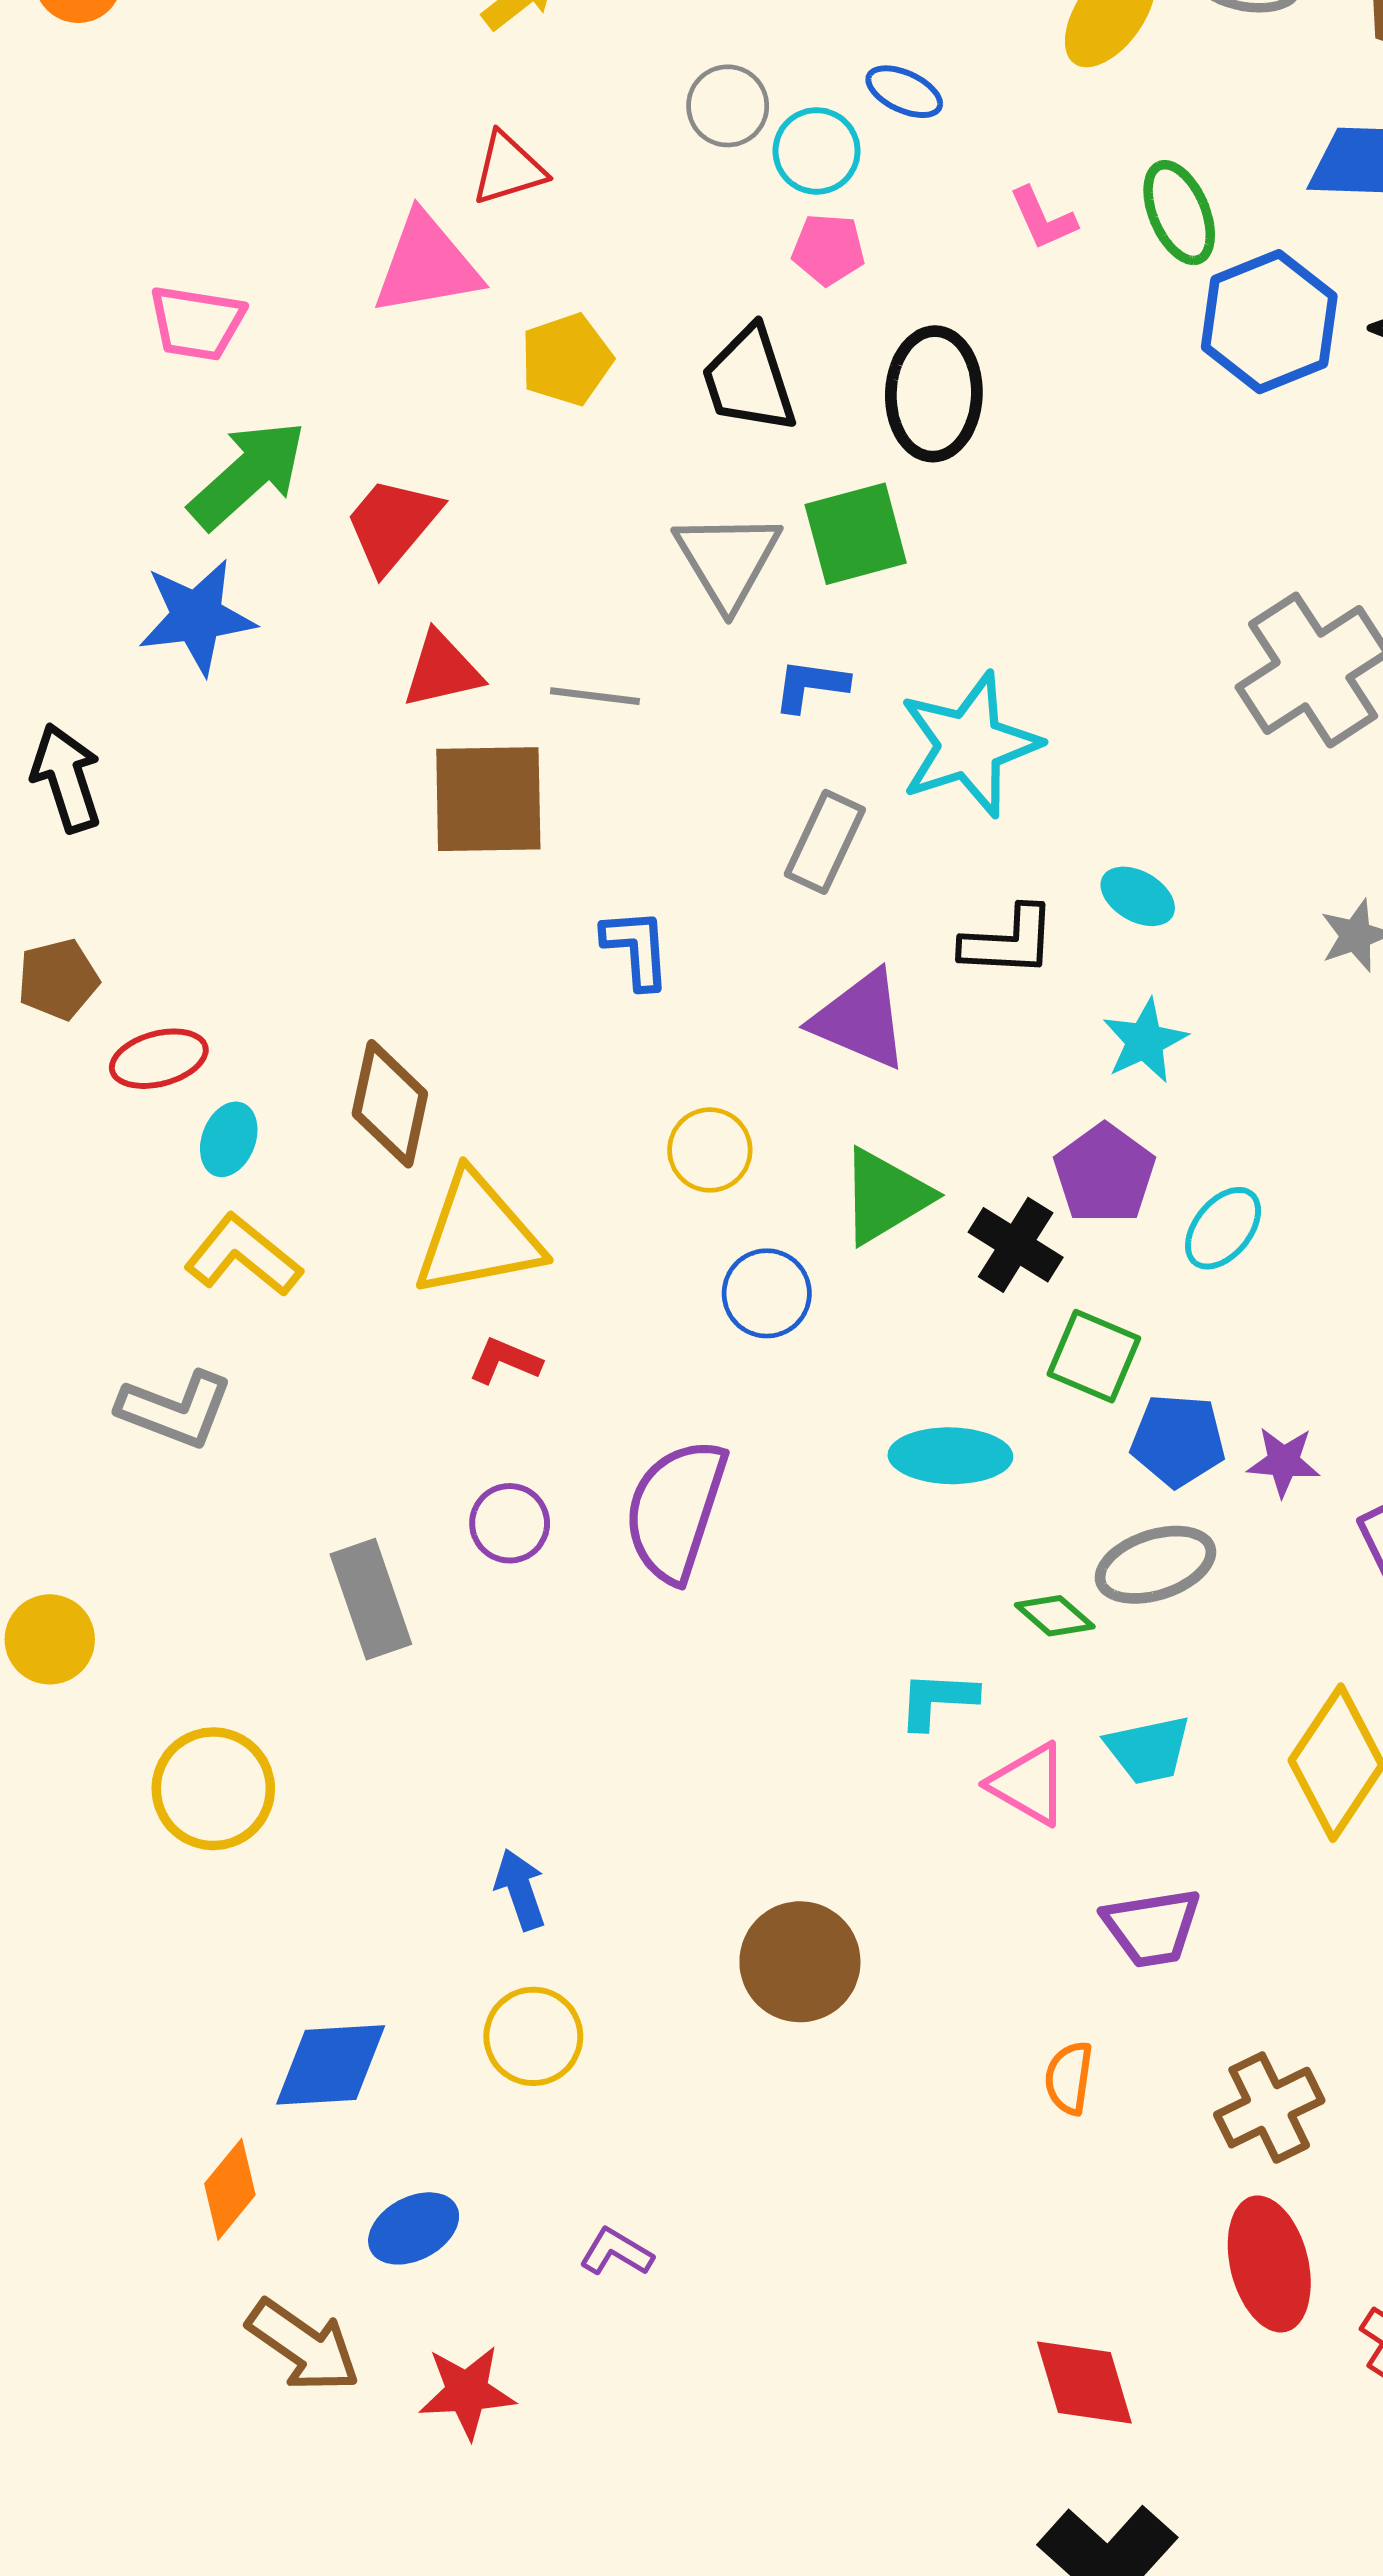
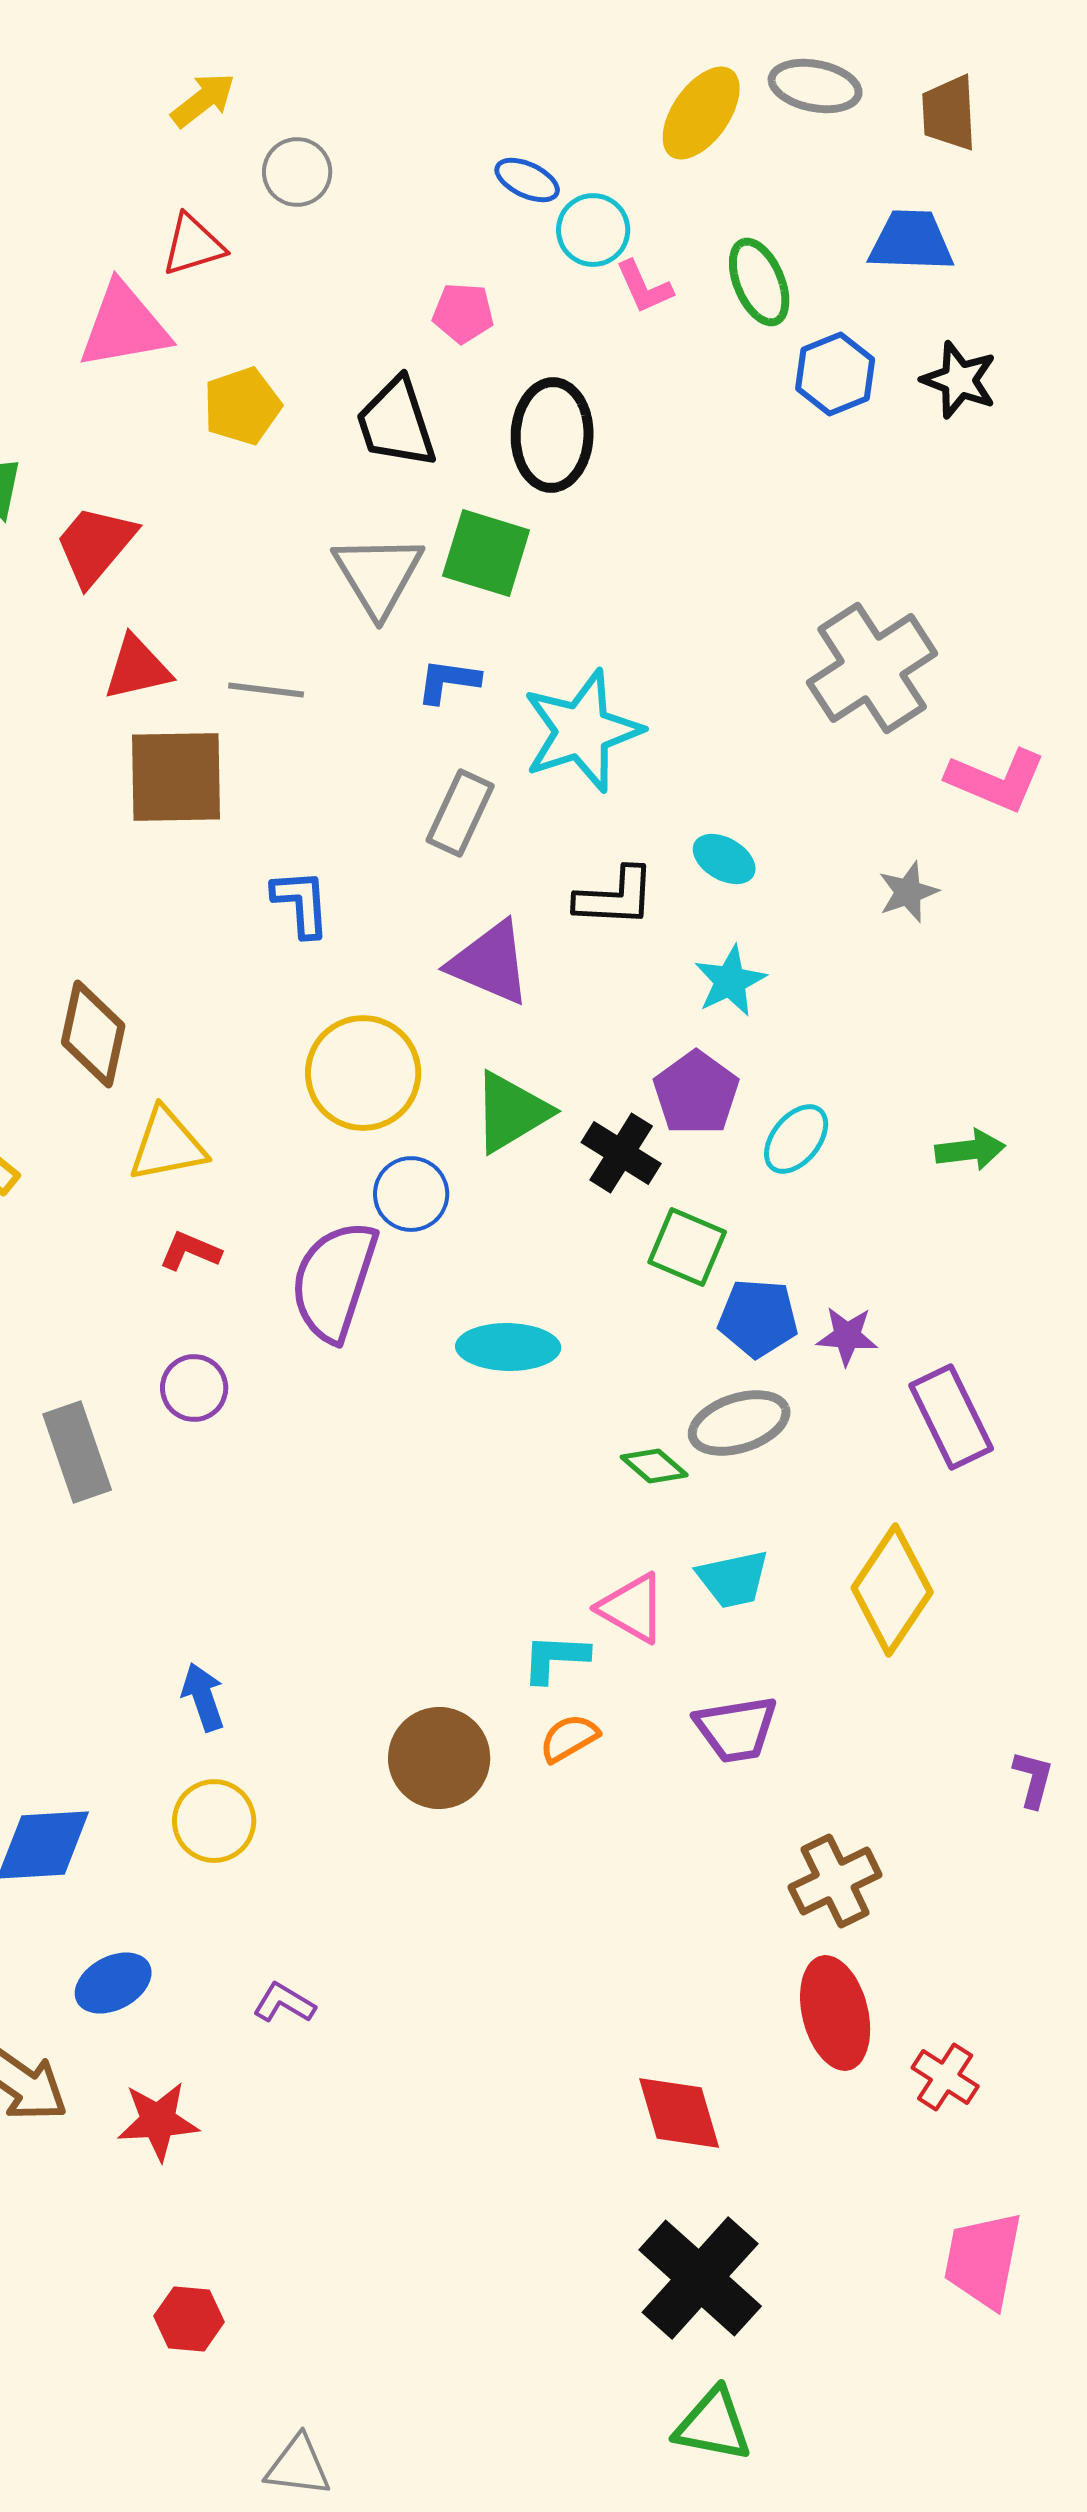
gray circle: (728, 106) -> (297, 172), moved
cyan circle: (817, 151) -> (593, 230), moved
blue hexagon: (1269, 322) -> (835, 374), size x0.7
green square: (856, 534) -> (486, 553), turned 32
yellow circle: (710, 1150) -> (363, 1073), size x1.6
yellow triangle: (478, 1235) -> (167, 1145), size x0.7
cyan ellipse: (950, 1456) -> (508, 1347), moved
purple semicircle: (676, 1510) -> (334, 1281), moved
cyan L-shape: (937, 1700) -> (555, 1658), moved
orange semicircle: (1069, 2078) -> (569, 1738), moved, turned 52

